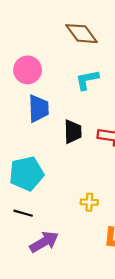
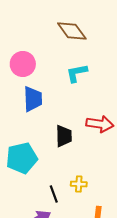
black trapezoid: (73, 132) -> (64, 136), moved
black line: (23, 213) -> (54, 194), moved, turned 54

